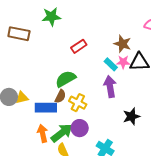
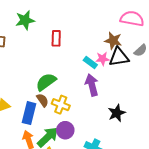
brown star: (122, 44) -> (113, 41), moved
red rectangle: (79, 46) -> (56, 38), moved, turned -49
brown semicircle: (60, 96) -> (43, 100), turned -56
blue rectangle: (46, 108) -> (29, 113), turned -70

